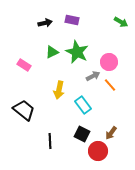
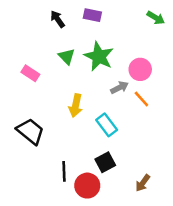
black arrow: (45, 23) -> (58, 19), turned -112
green triangle: (52, 52) -> (67, 56), turned -48
brown arrow: (111, 133) -> (143, 183), moved
black square: (82, 134) -> (105, 162), turned 35
red circle: (98, 151) -> (87, 186), moved

